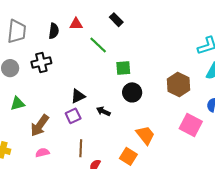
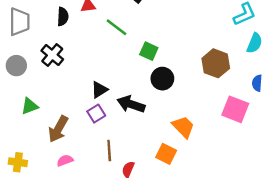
black cross: (41, 62) -> (52, 55), turned -30
green square: (123, 68) -> (149, 51), turned 35
black arrow: (103, 111) -> (131, 104), size x1.6

